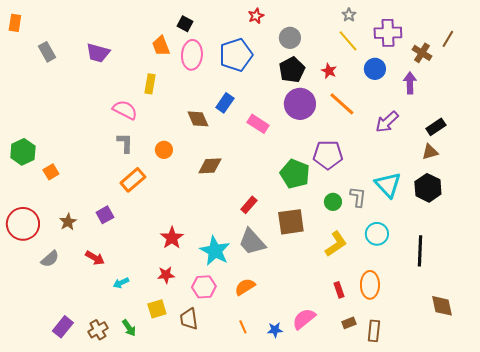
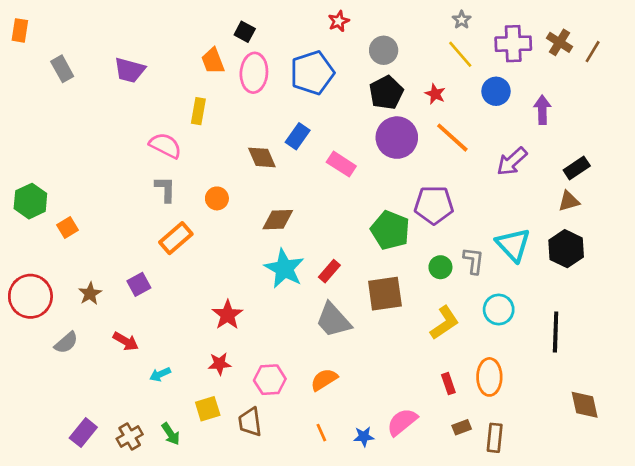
brown cross: (422, 53) -> (560, 42), moved
cyan star: (215, 251) -> (284, 269), moved

